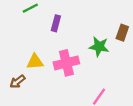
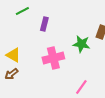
yellow triangle: (35, 62) -> (13, 55), moved, turned 35

